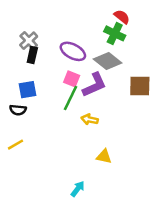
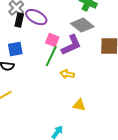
purple ellipse: (73, 51) -> (36, 17), moved

